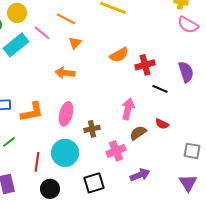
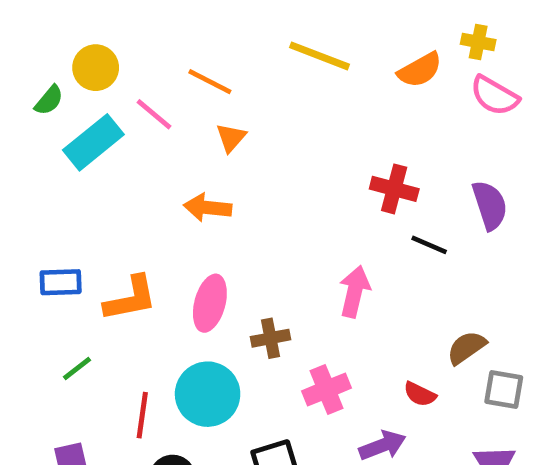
orange semicircle: (119, 55) -> (420, 70), moved
red cross: (145, 65) -> (394, 189), turned 30
red semicircle: (162, 124) -> (420, 394), moved
brown semicircle: (138, 133) -> (466, 348), moved

